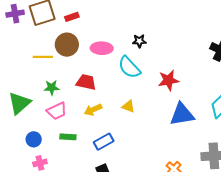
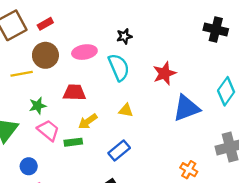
cyan semicircle: (129, 67) -> (119, 67), turned -150
pink trapezoid: (57, 111) -> (48, 130), turned -105
green rectangle: (68, 137) -> (73, 142), moved
blue rectangle: (104, 142) -> (119, 151), moved

